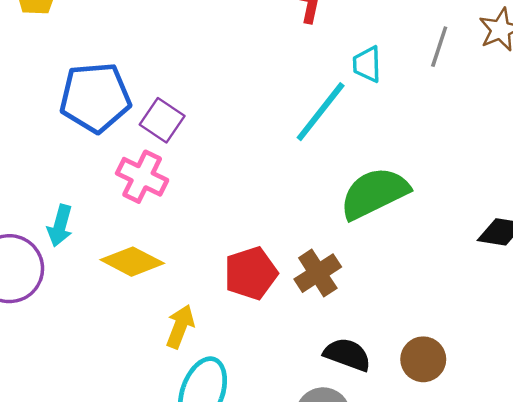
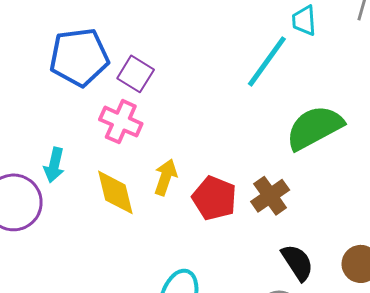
yellow diamond: (132, 262) -> (115, 192), turned 51
red pentagon: (251, 273) -> (214, 198), turned -30
yellow arrow: (180, 326) -> (166, 177), moved
black semicircle: (347, 354) -> (297, 262), turned 39

